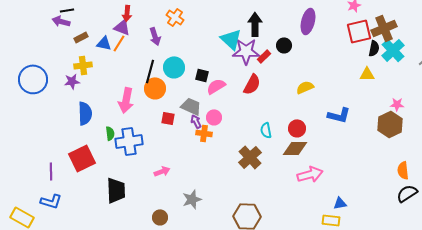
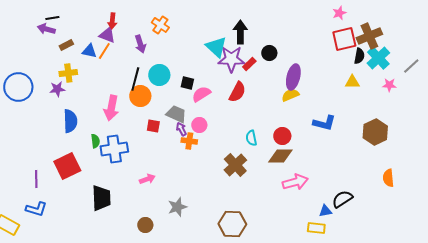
purple ellipse: (308, 21) -> (293, 77), moved
pink star: (397, 104) -> (389, 85), moved
black semicircle: (407, 193) -> (342, 199), moved

